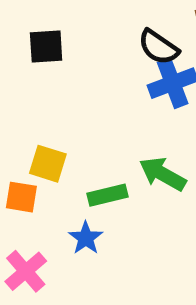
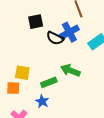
black square: (46, 47) -> (36, 22), moved
black semicircle: (158, 47) -> (55, 38), moved

